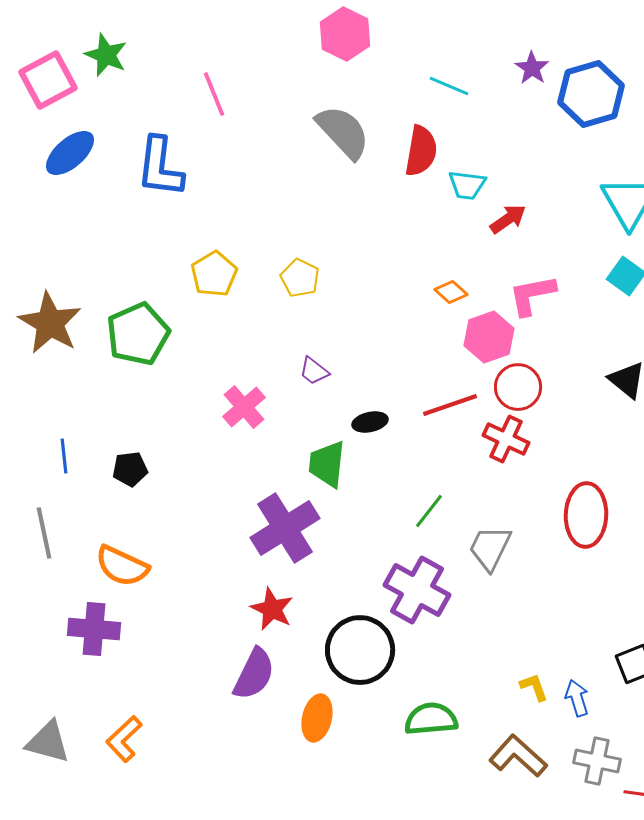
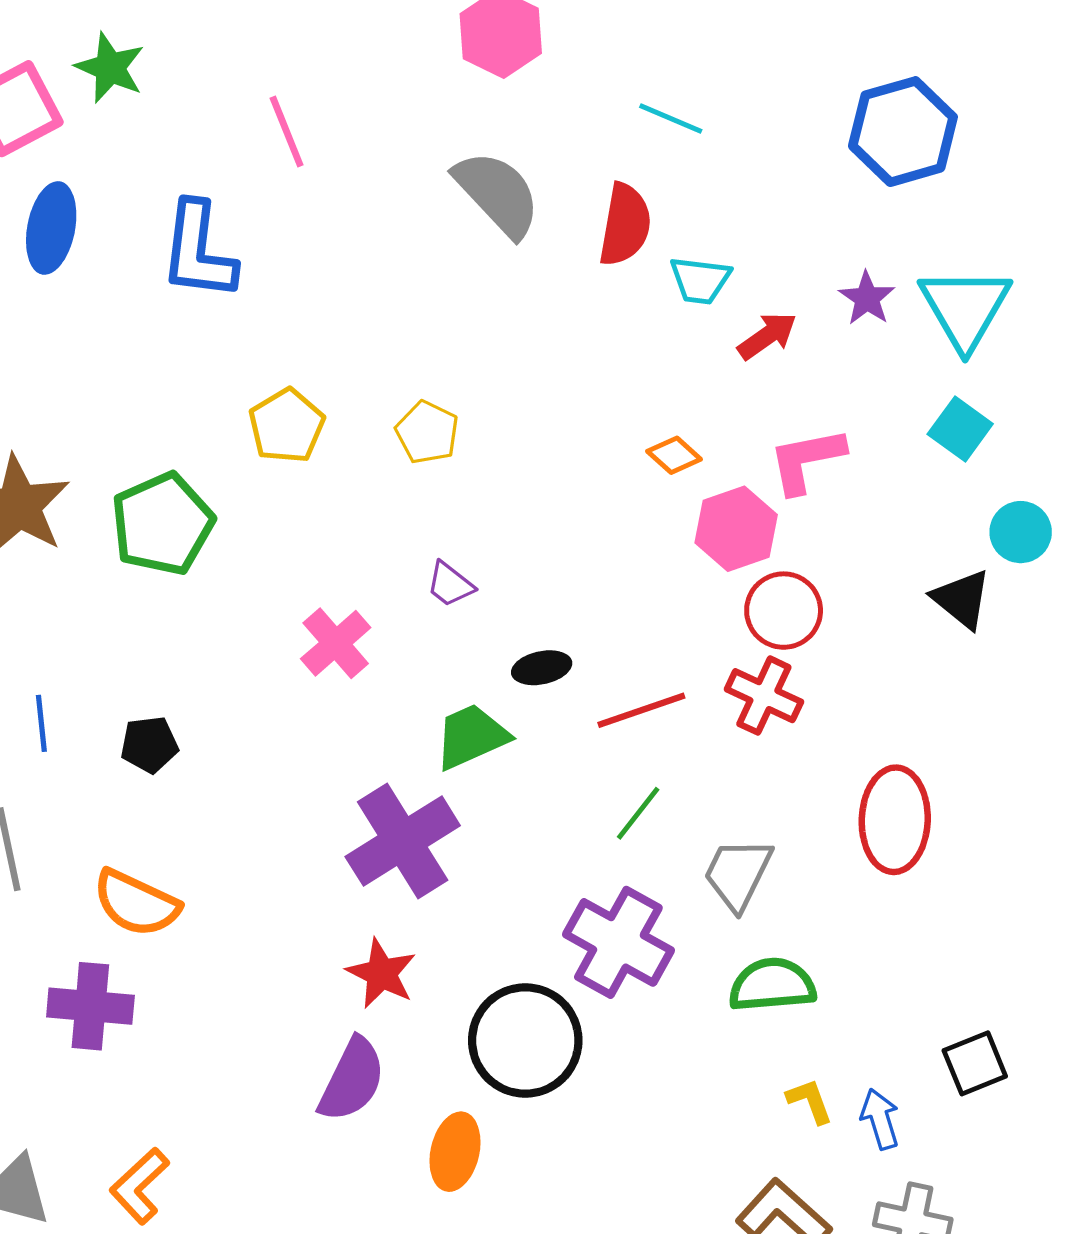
purple star: (532, 68) -> (867, 298), moved
blue ellipse: (70, 153) -> (51, 228), turned -38
red line: (450, 405) -> (641, 710), moved
green trapezoid: (327, 464) -> (471, 736), turned 60
green semicircle: (431, 719) -> (772, 985), moved

